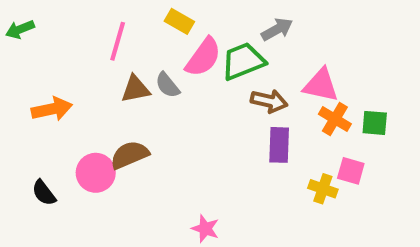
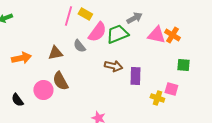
pink line: (118, 41) -> (68, 16), moved
pink triangle: (321, 85) -> (156, 35), moved
brown triangle: (136, 89) -> (55, 53), moved
brown arrow: (269, 101) -> (113, 66), moved
orange cross: (335, 119) -> (172, 35), moved
brown semicircle: (130, 155) -> (60, 81), turned -96

